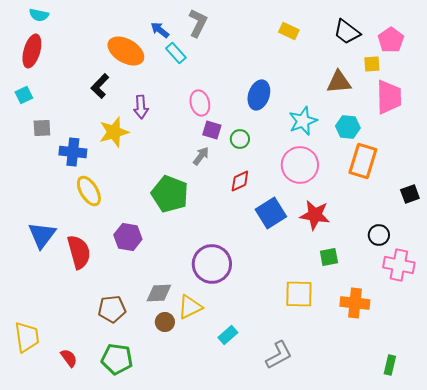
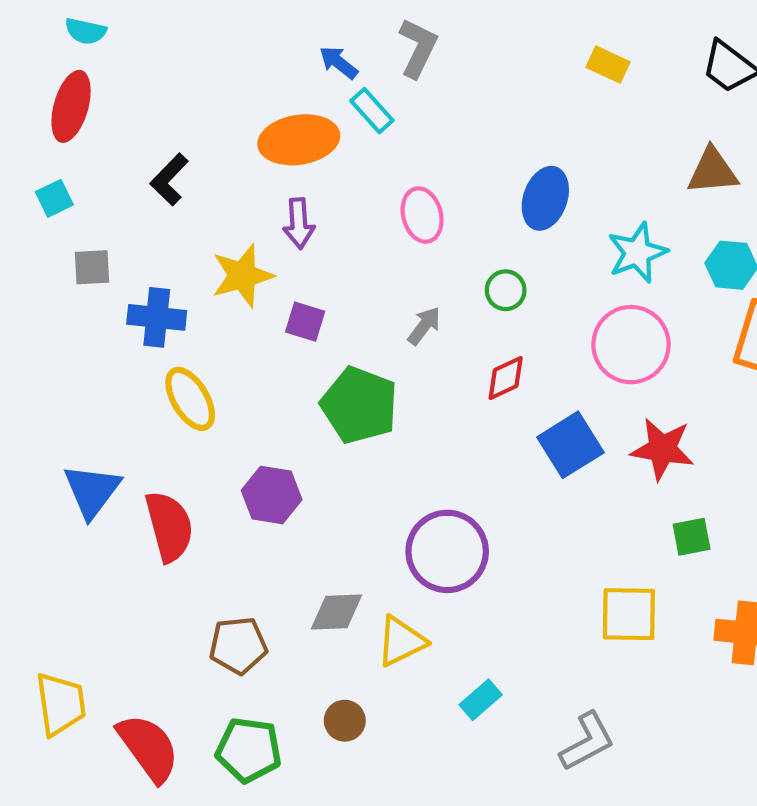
orange ellipse: (126, 51) -> (299, 140), moved, turned -39
black L-shape: (100, 86) -> (169, 179), moved
purple square: (212, 130) -> (305, 322), moved
brown circle: (165, 322) -> (345, 721), moved
red semicircle: (69, 358) -> (148, 748), size x1.8

